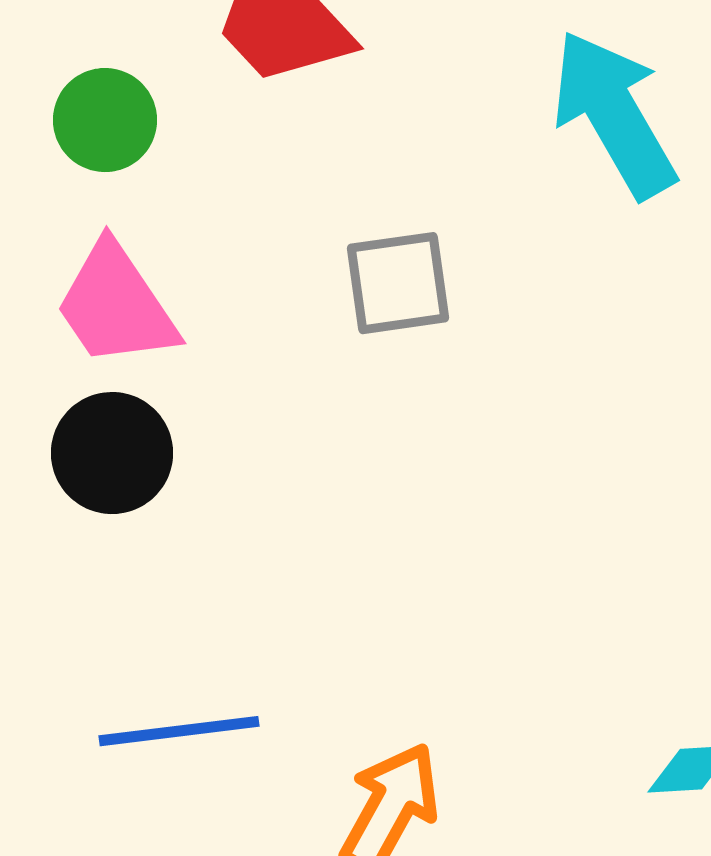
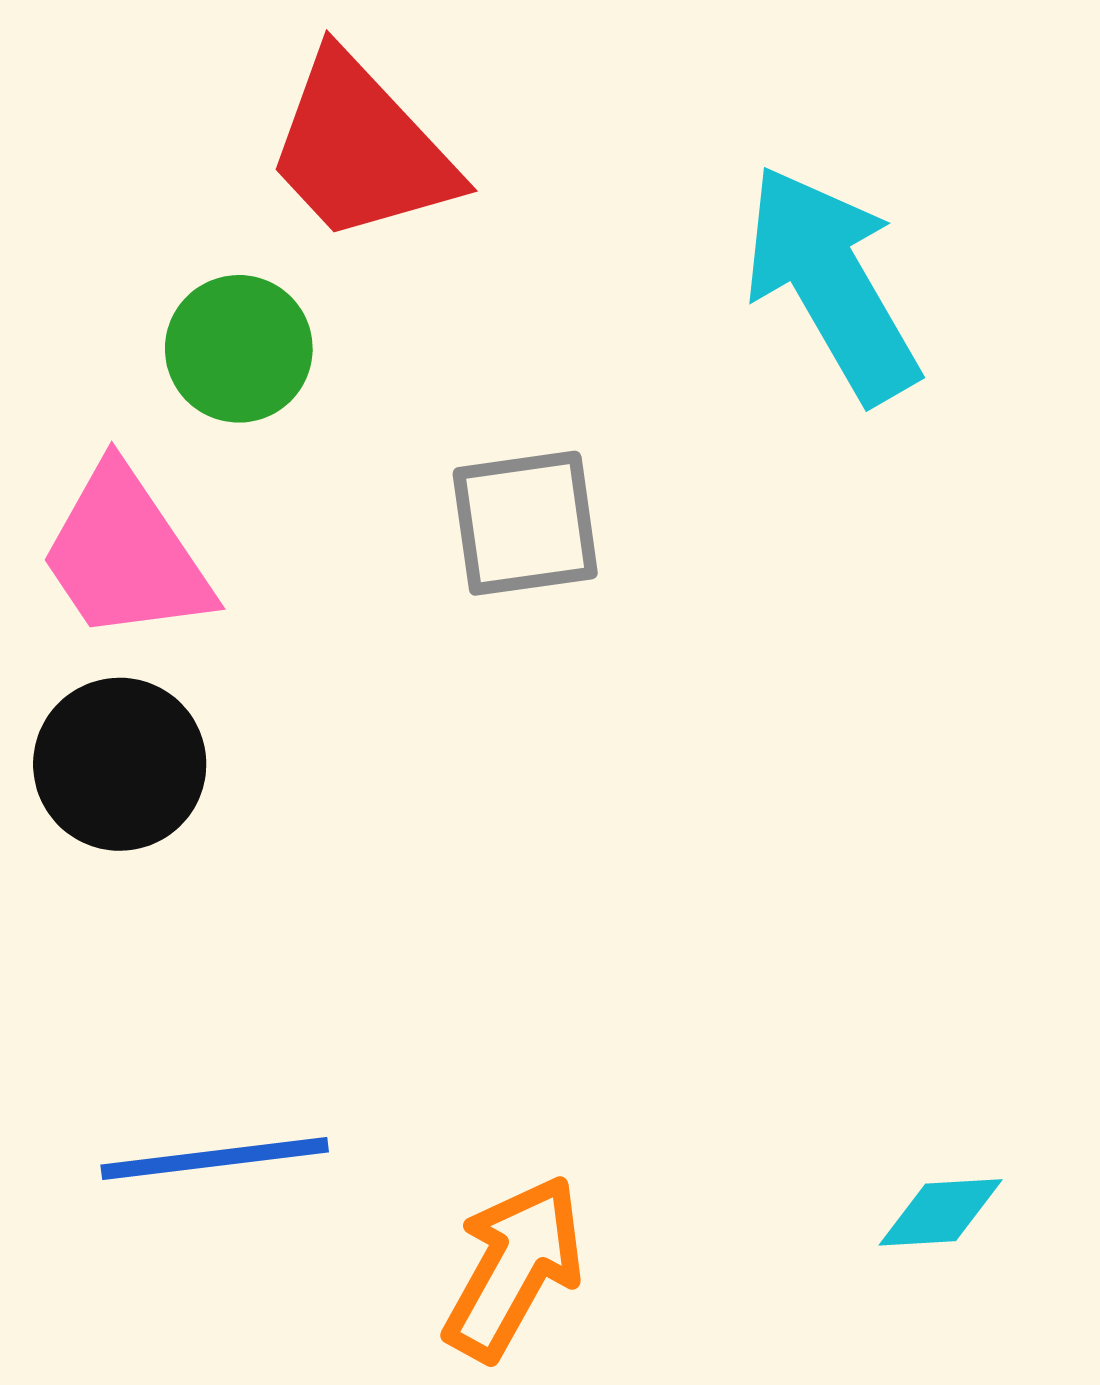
green circle: (105, 120) -> (239, 349), moved

